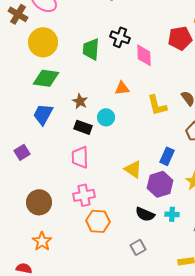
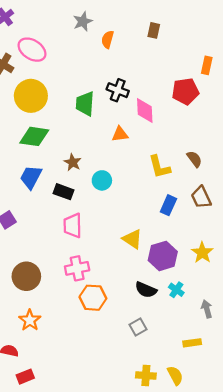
orange triangle: (122, 88) -> (120, 134), moved
black rectangle: (83, 127) -> (64, 192), moved
blue rectangle: (167, 156) -> (168, 205), moved
cyan cross: (172, 214) -> (176, 290), turned 32

